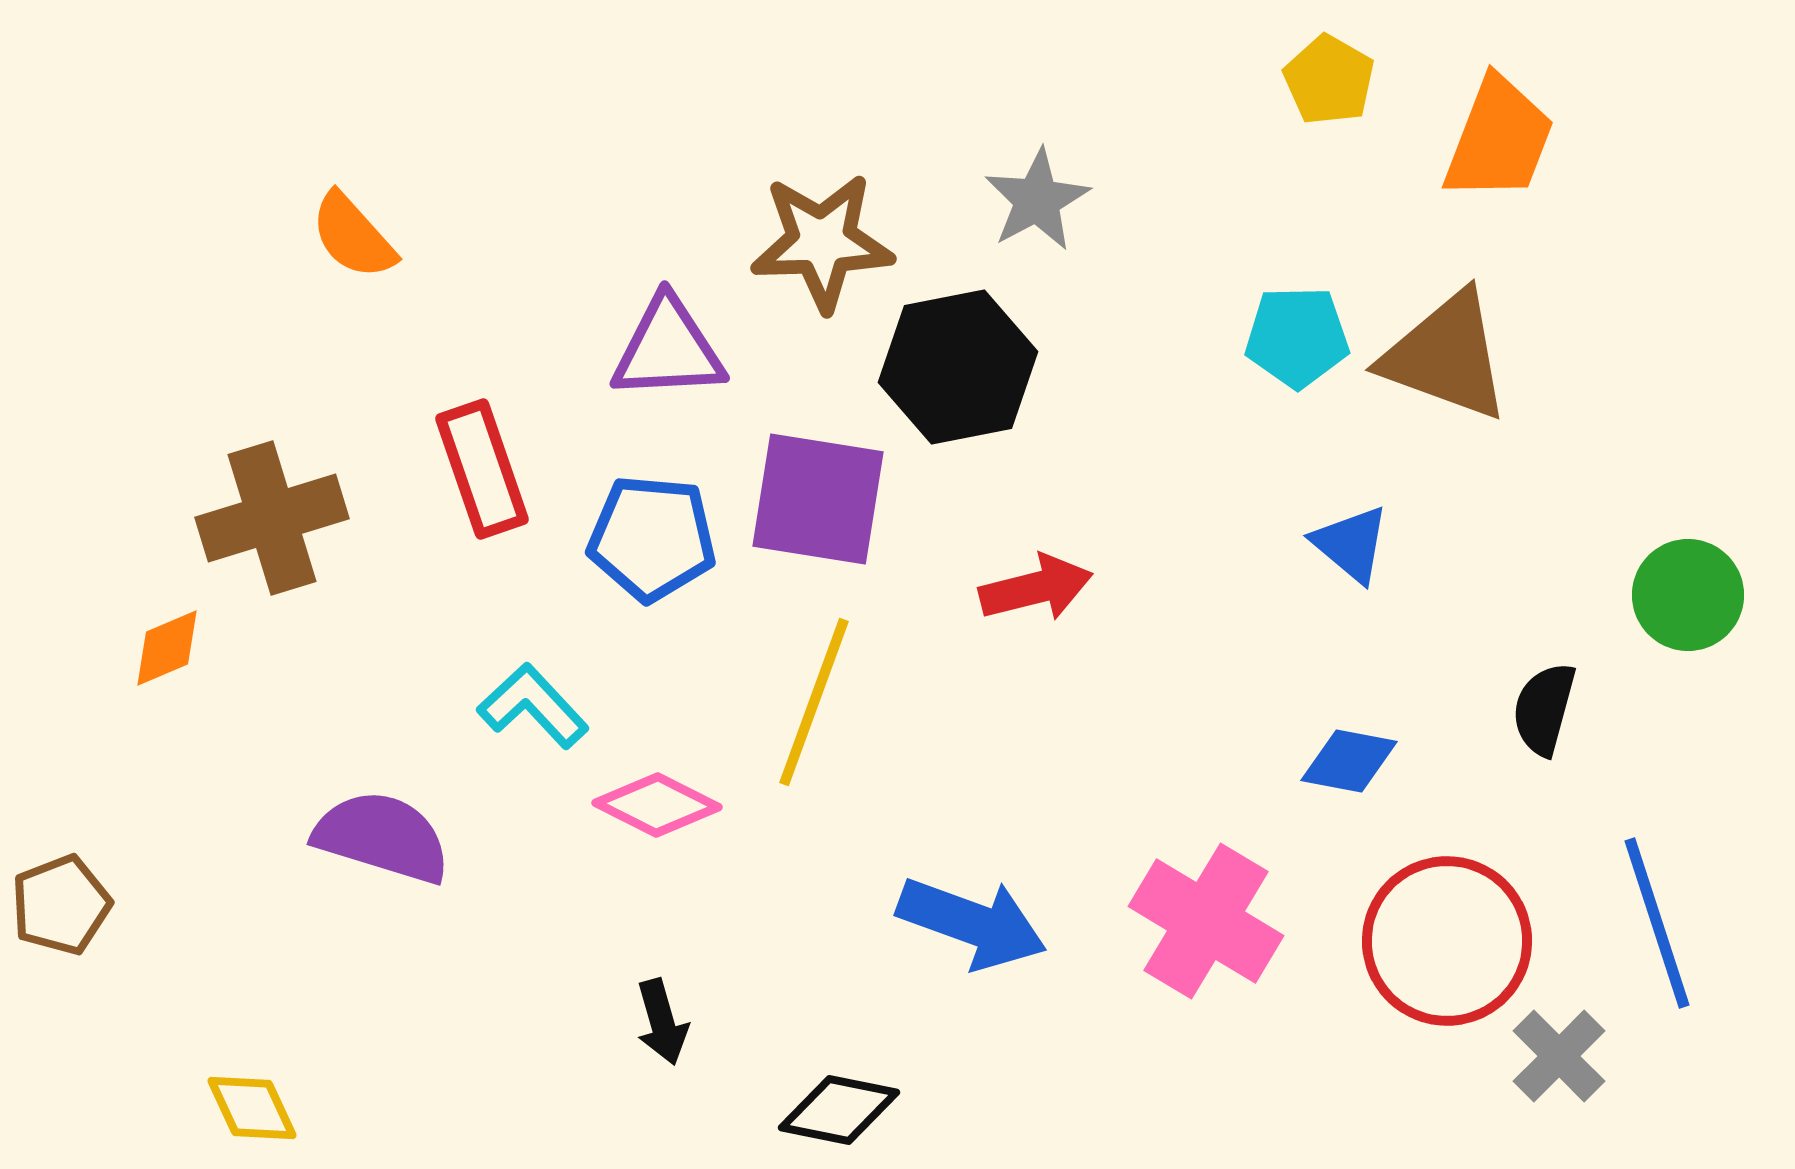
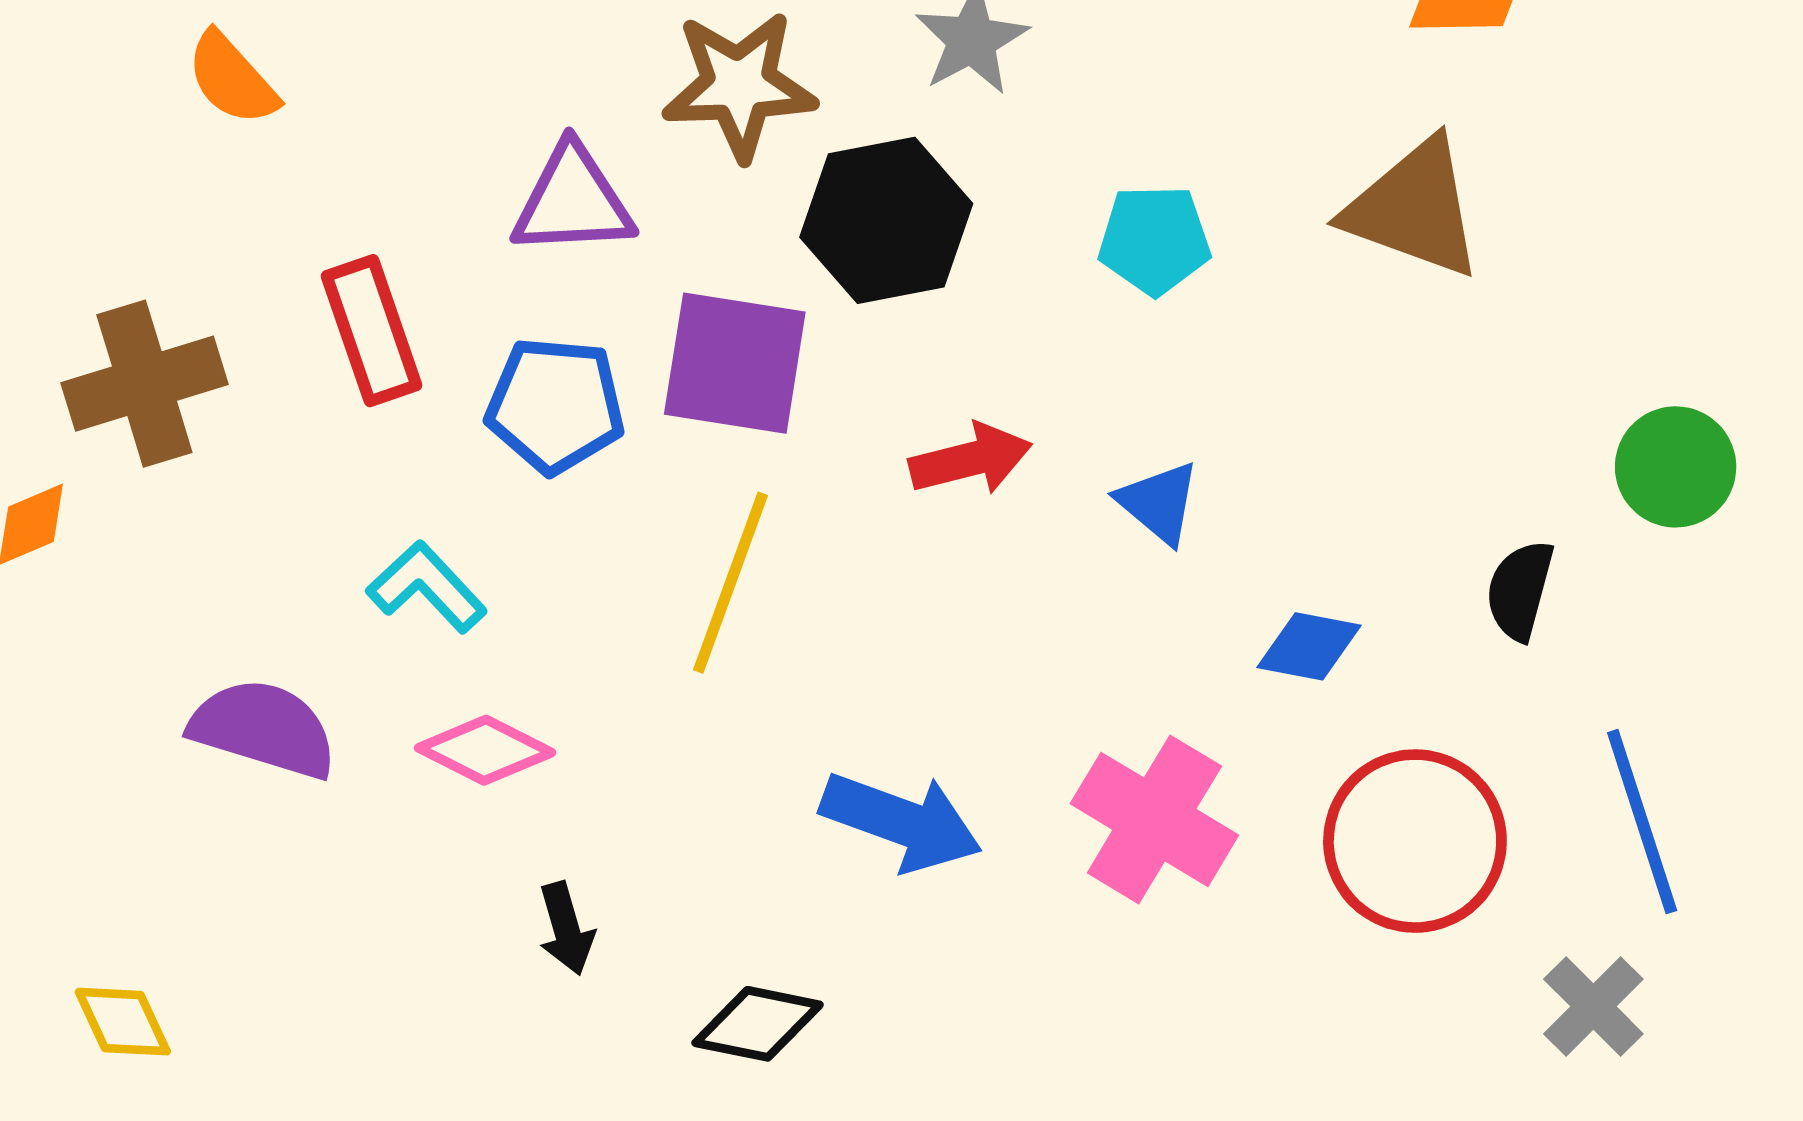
cyan pentagon: (1297, 337) -> (1154, 240), moved
blue triangle: (1351, 544) -> (1159, 503), moved
pink diamond: (657, 805) -> (485, 750), moved
gray cross: (1559, 1056) -> (1593, 1006), moved

